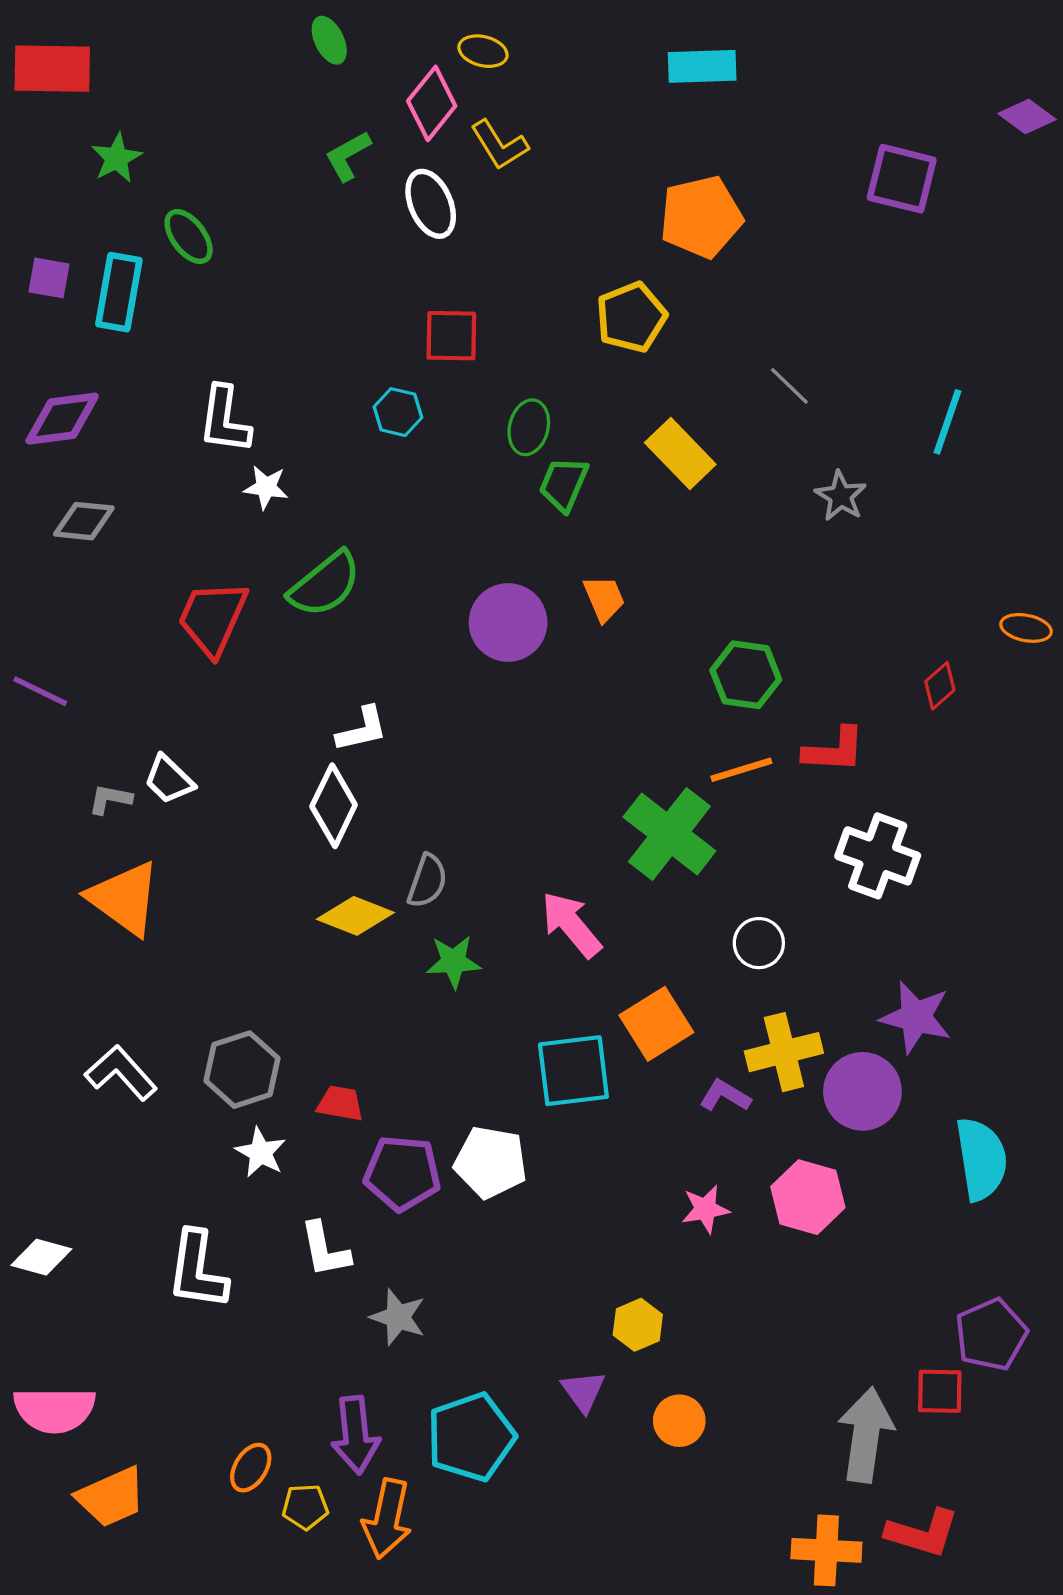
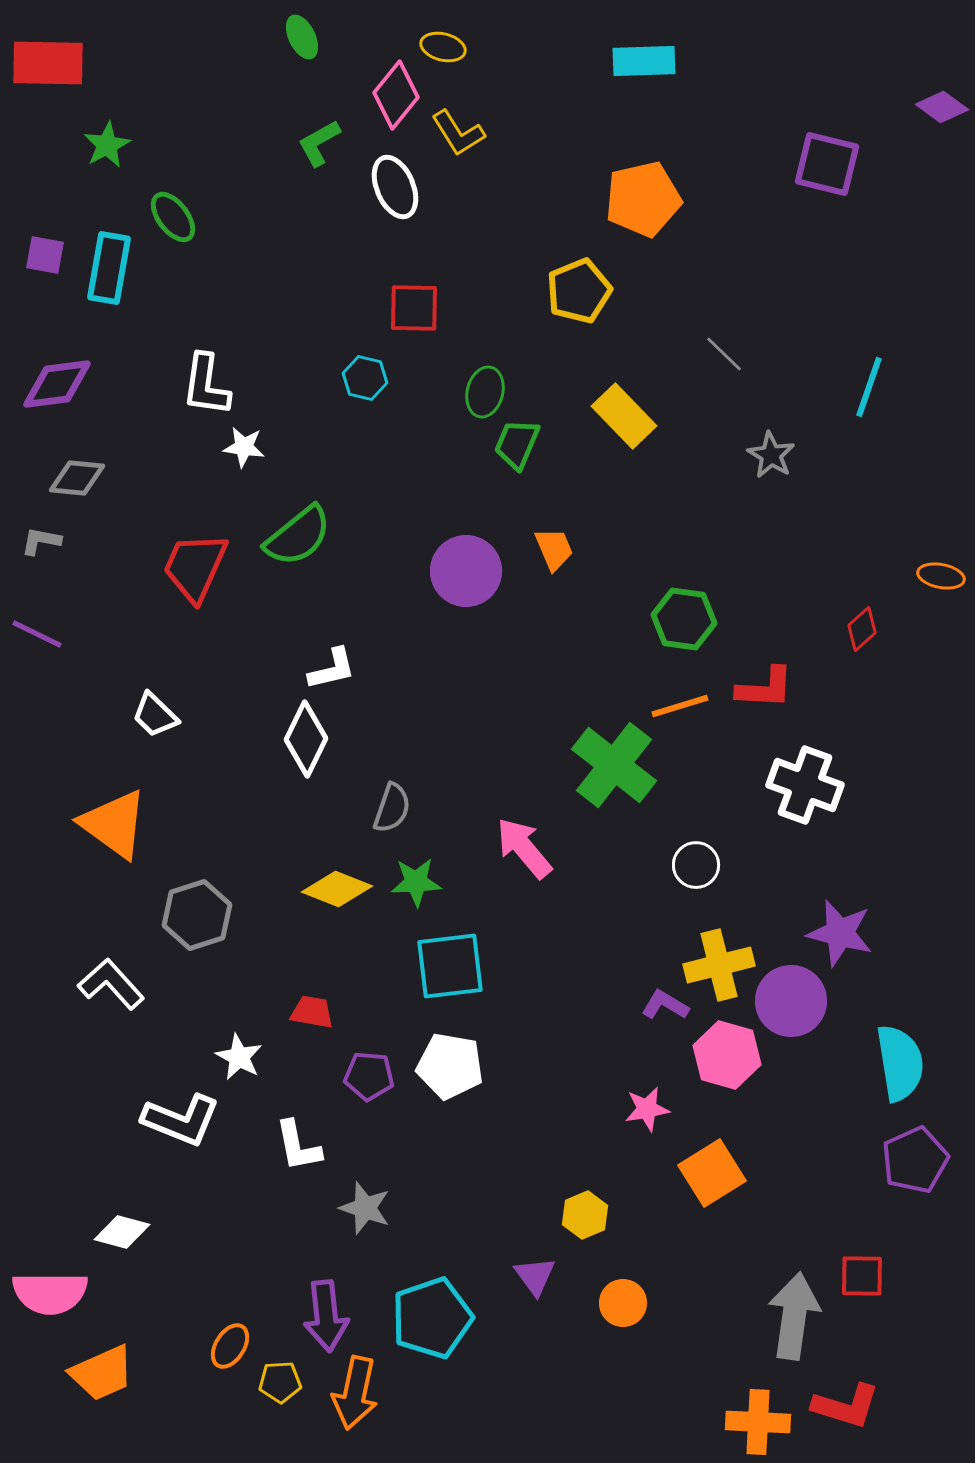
gray L-shape: (110, 799) -> (41, 541), moved
yellow diamond: (355, 916) -> (337, 889), moved
orange square: (656, 1024) -> (712, 1173), moved
gray hexagon: (242, 1070) -> (197, 915), moved
cyan square: (573, 1071) -> (450, 966), moved
purple pentagon: (402, 1173) -> (369, 1076), size x0.7
pink hexagon: (808, 1197) -> (727, 1055), moved
white diamond: (41, 1257) -> (122, 1232), moved
white L-shape: (197, 1270) -> (181, 1120), moved, turned -76
purple pentagon: (991, 1335) -> (915, 1160), moved

